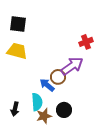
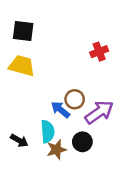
red cross: (86, 42) -> (99, 52), moved
purple arrow: (72, 66) -> (99, 112), moved
black arrow: (15, 109) -> (19, 141), turned -72

